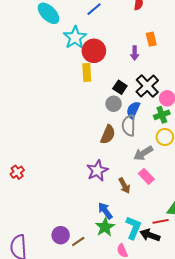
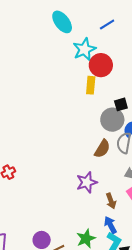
black square: (120, 87) -> (121, 104), turned 32
gray circle: (114, 104) -> (112, 120), size x1.5
blue arrow: (105, 211) -> (110, 225), moved

